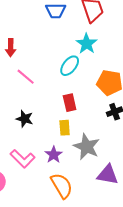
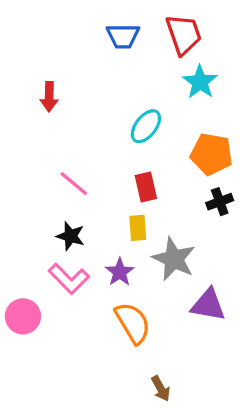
cyan star: (87, 44) -> (200, 82), moved
pink line: (26, 77) -> (74, 184), moved
black star: (25, 119) -> (70, 236), moved

